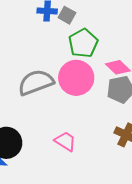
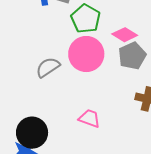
gray semicircle: (36, 82) -> (48, 67), size x0.7

